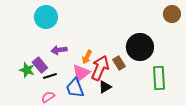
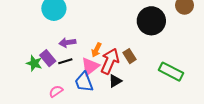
black circle: (140, 47) -> (151, 21), moved
black line: (50, 76) -> (65, 61), moved
green rectangle: (159, 78) -> (171, 72), turned -60

